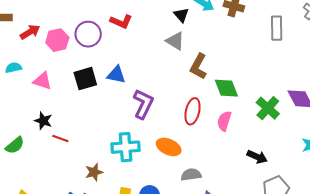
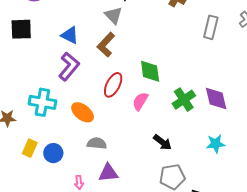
brown L-shape: (198, 66) -> (106, 45), moved
blue triangle: (116, 75) -> (70, 35), moved

